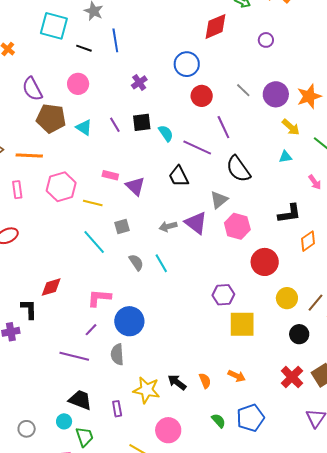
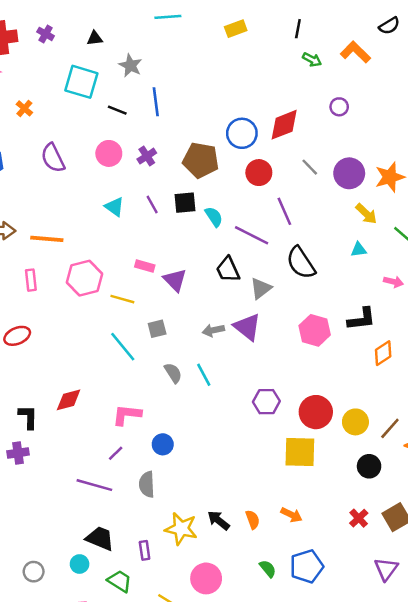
red diamond: (216, 26) -> (284, 125), moved
purple cross: (139, 82) -> (147, 156), moved
brown pentagon: (51, 118) -> (201, 160), moved
pink arrow: (315, 182) -> (393, 282), turned -42
gray triangle: (219, 200) -> (261, 288), moved
pink hexagon: (237, 226) -> (315, 330), moved
red circle: (265, 262) -> (316, 412), moved
purple hexagon: (223, 295) -> (266, 402), moved
black L-shape: (29, 309) -> (28, 417), moved
blue circle: (129, 321) -> (163, 444), size x0.6
red cross: (292, 377) -> (359, 518), size x0.7
green trapezoid: (84, 437) -> (120, 581), moved, turned -40

